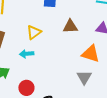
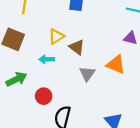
brown triangle: (70, 26) -> (77, 47), moved, turned 35
gray triangle: (84, 77) -> (87, 74), moved

